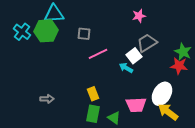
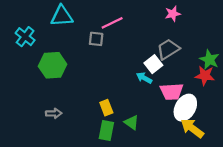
pink star: (139, 16) -> (173, 14), moved
green hexagon: (46, 31) -> (53, 65), moved
pink line: (98, 54) -> (112, 23), moved
pink trapezoid: (136, 105) -> (172, 92), moved
green triangle: (114, 118) -> (132, 122), moved

